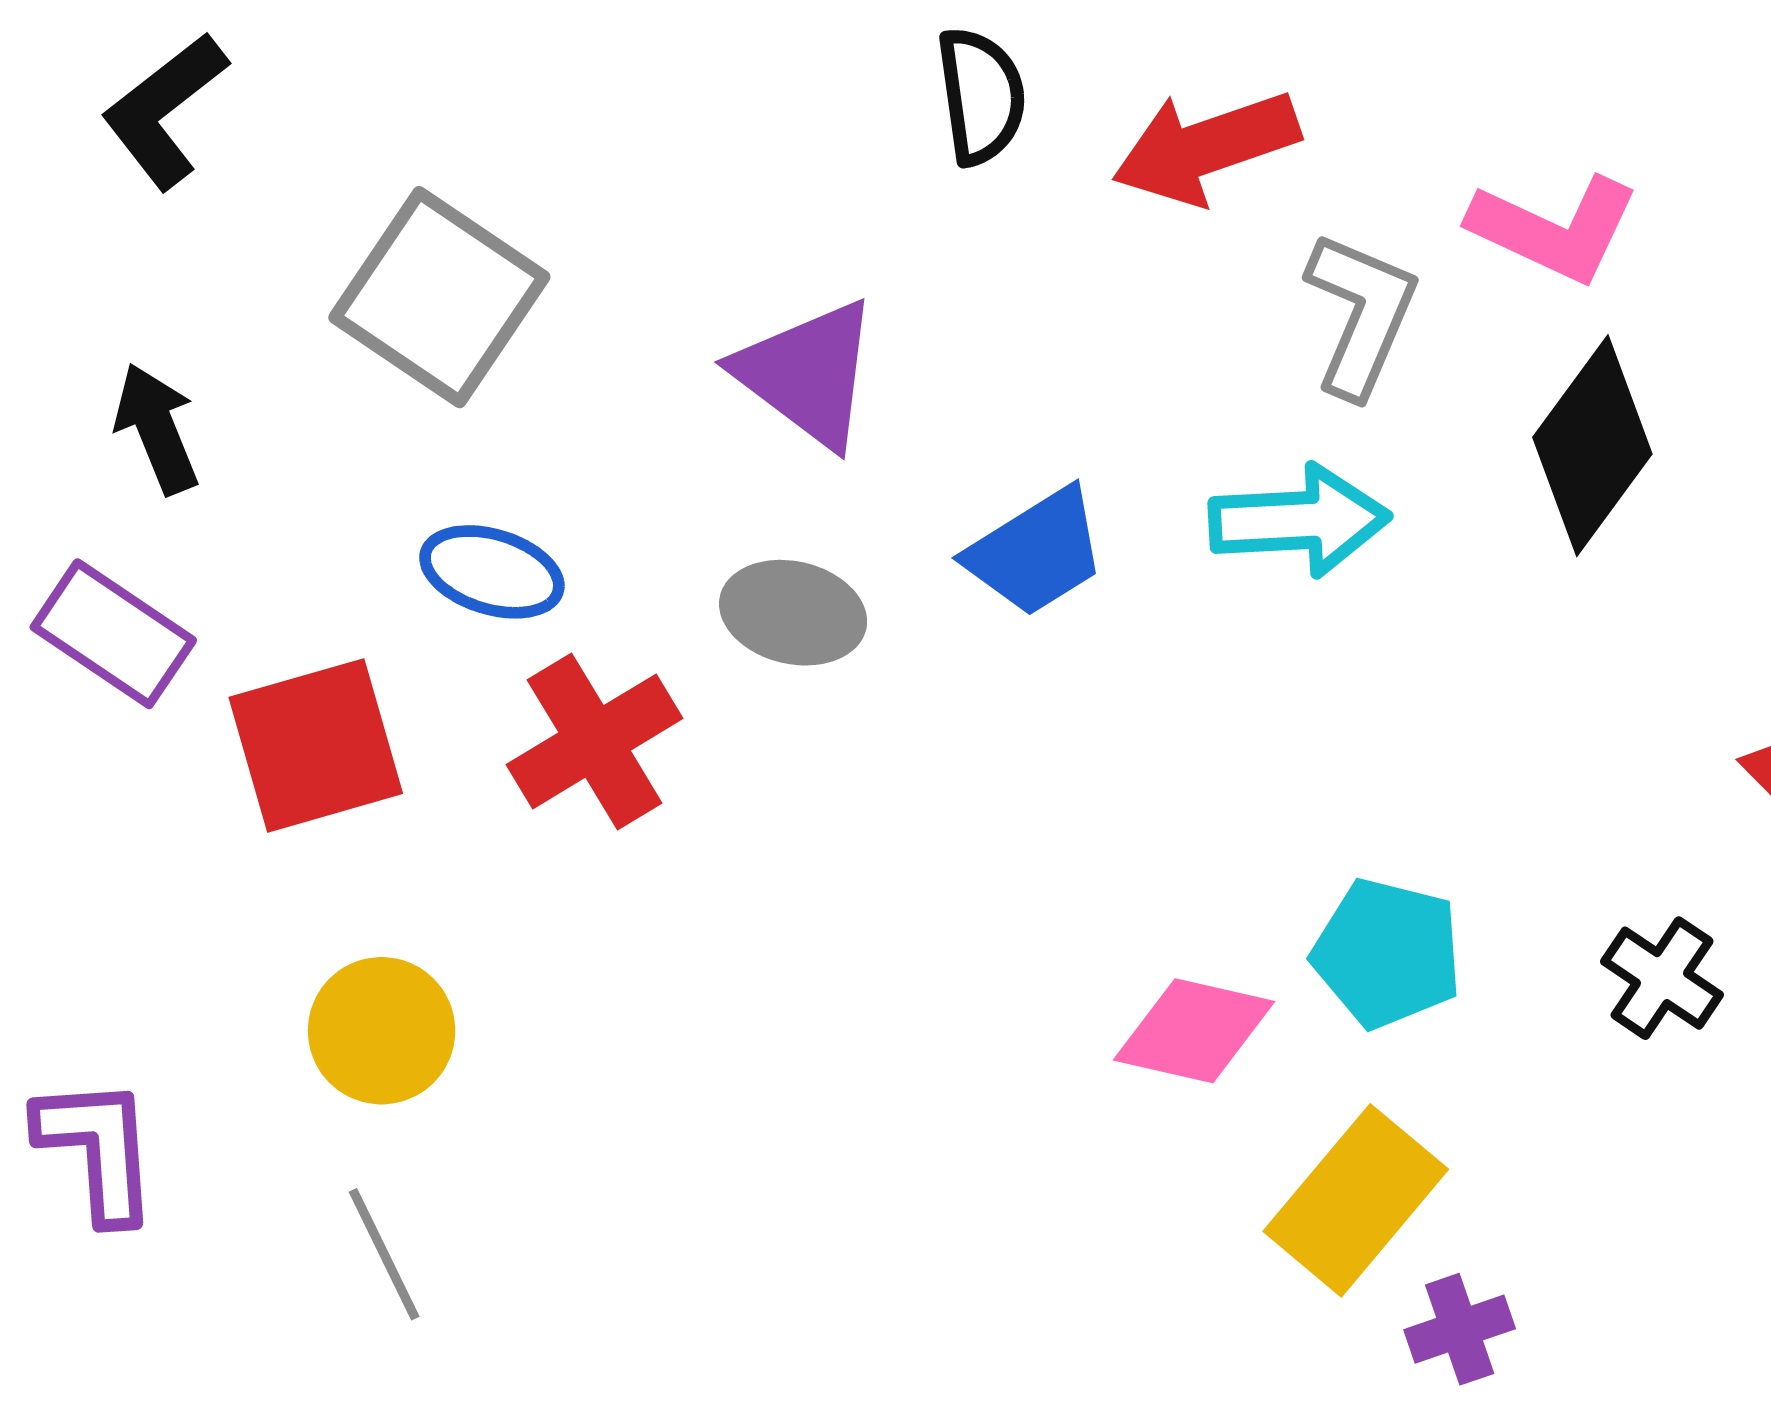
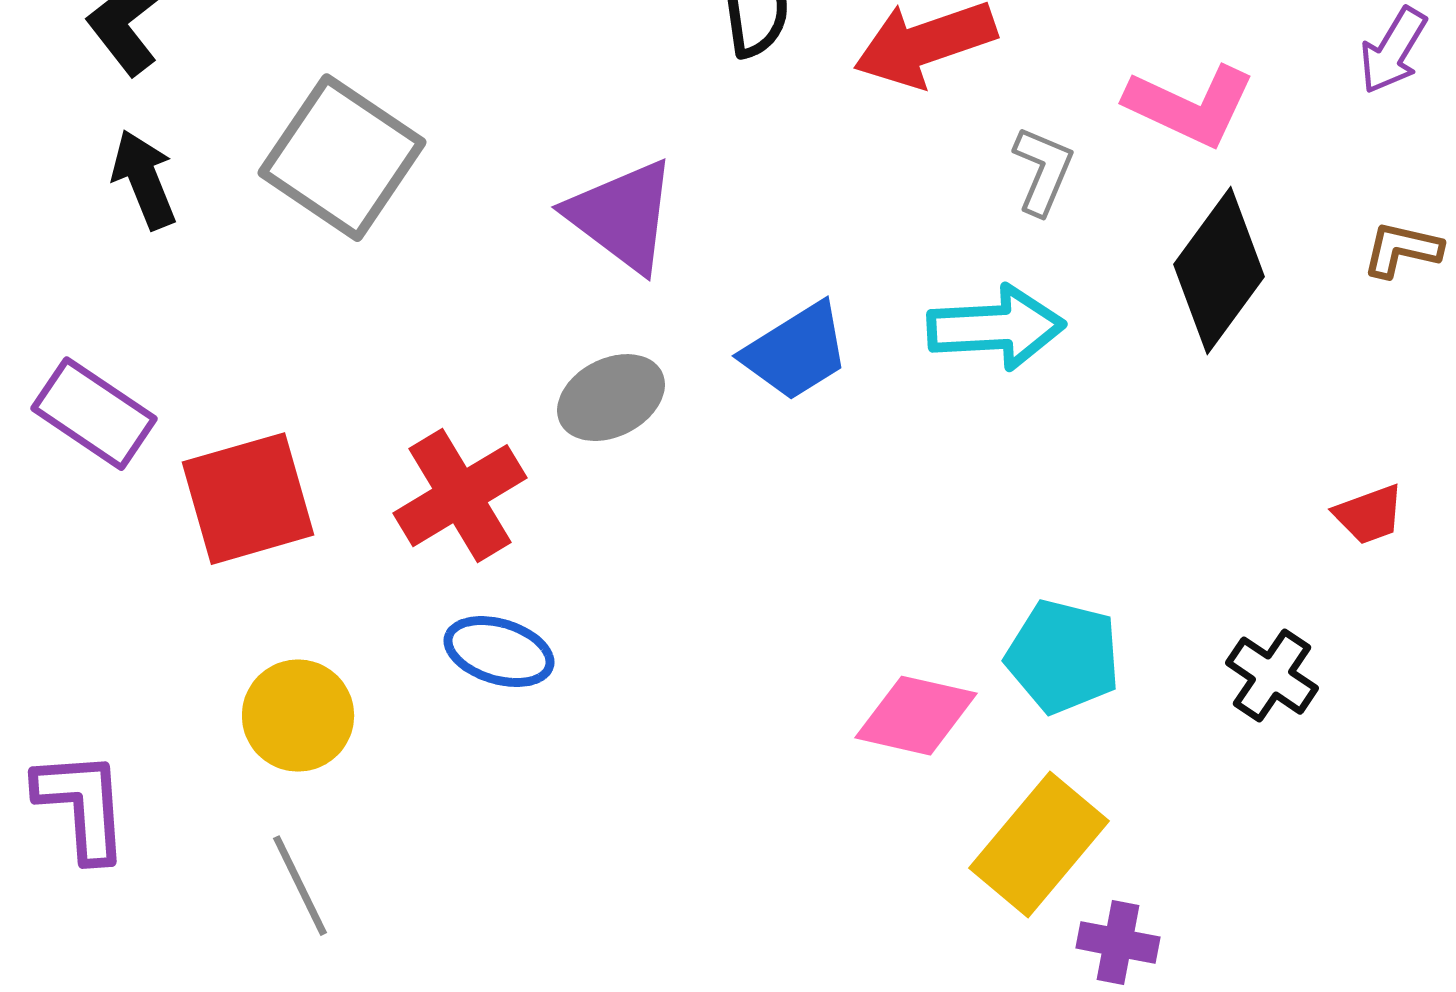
gray L-shape: (1361, 314) -> (1043, 171), size x0.7
black arrow: (157, 429) -> (144, 180), moved
blue ellipse: (492, 572) -> (499, 652), moved
gray ellipse: (793, 613) -> (611, 398), turned -40
purple cross: (1460, 1329) -> (1118, 943), turned 30

